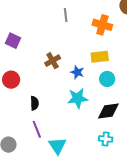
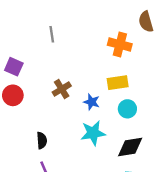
gray line: (66, 15) -> (52, 34), moved
red circle: (11, 80) -> (13, 95), moved

